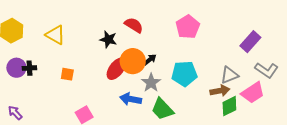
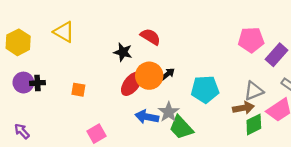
pink pentagon: (188, 27) -> (251, 40), moved, turned 30
yellow triangle: (55, 35) -> (64, 32), moved
gray star: (151, 83) -> (169, 112), moved

